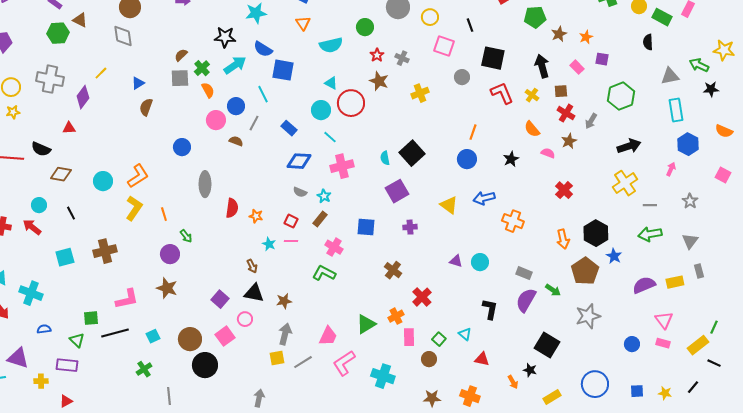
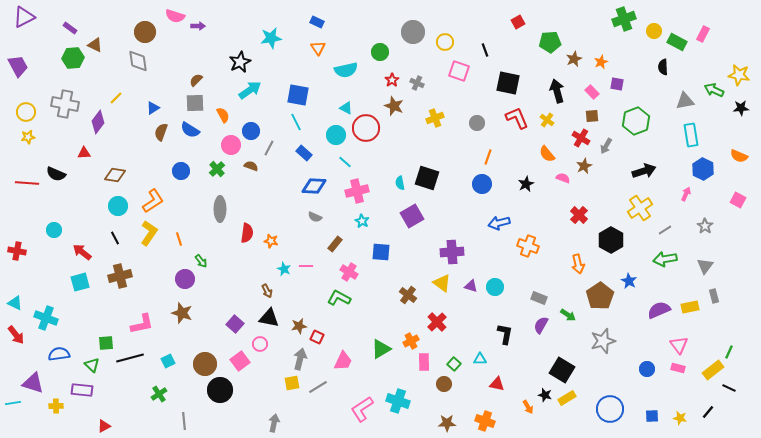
black star: (225, 37) -> (240, 62), turned -30
blue semicircle: (263, 49) -> (190, 130), moved
green cross: (202, 68) -> (217, 169), moved
gray circle: (462, 77) -> (477, 123), moved
black star: (711, 89) -> (741, 108), moved
brown square: (561, 91) -> (592, 116), moved
cyan line: (263, 94) -> (296, 122), moved
blue circle: (182, 147) -> (181, 171), moved
black square: (412, 153) -> (427, 178), turned -30
brown diamond: (61, 174) -> (115, 175), moved
cyan star: (324, 196) -> (362, 221), moved
yellow triangle: (449, 205) -> (442, 283), moved
gray line: (650, 205) -> (665, 230), turned -32
black line: (71, 213) -> (115, 238), moved
red square: (291, 221) -> (317, 337), moved
red arrow: (32, 227) -> (82, 252), moved
purple cross: (410, 227) -> (452, 252), moved, size x1.6
black hexagon: (596, 233) -> (611, 240), moved
purple semicircle: (526, 300) -> (541, 325), size x0.7
blue semicircle: (44, 329) -> (59, 354), size x1.5
cyan triangle: (465, 334) -> (480, 359), turned -40
pink L-shape: (344, 363) -> (362, 409), moved
yellow rectangle: (552, 397) -> (567, 398), moved
red triangle: (66, 401) -> (104, 426), moved

